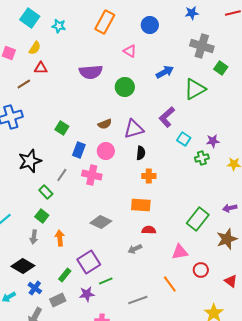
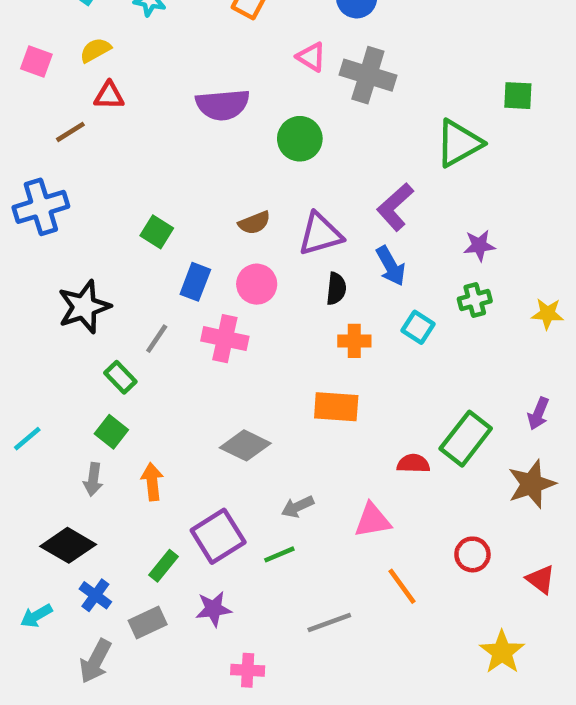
gray cross: (202, 46) -> (368, 75), moved
yellow semicircle: (35, 48) -> (95, 50), turned -152
green square: (221, 68) -> (518, 96), turned -32
blue arrow: (165, 72) -> (391, 266), moved, turned 90
cyan square: (184, 139) -> (418, 327), moved
purple star: (213, 141) -> (479, 245), moved
purple arrow: (230, 208) -> (538, 414), turned -56
red semicircle: (149, 230) -> (413, 464), moved
gray arrow: (135, 249) -> (298, 507), moved
pink triangle: (180, 252) -> (373, 520), moved
green line: (106, 281) -> (279, 554), moved

